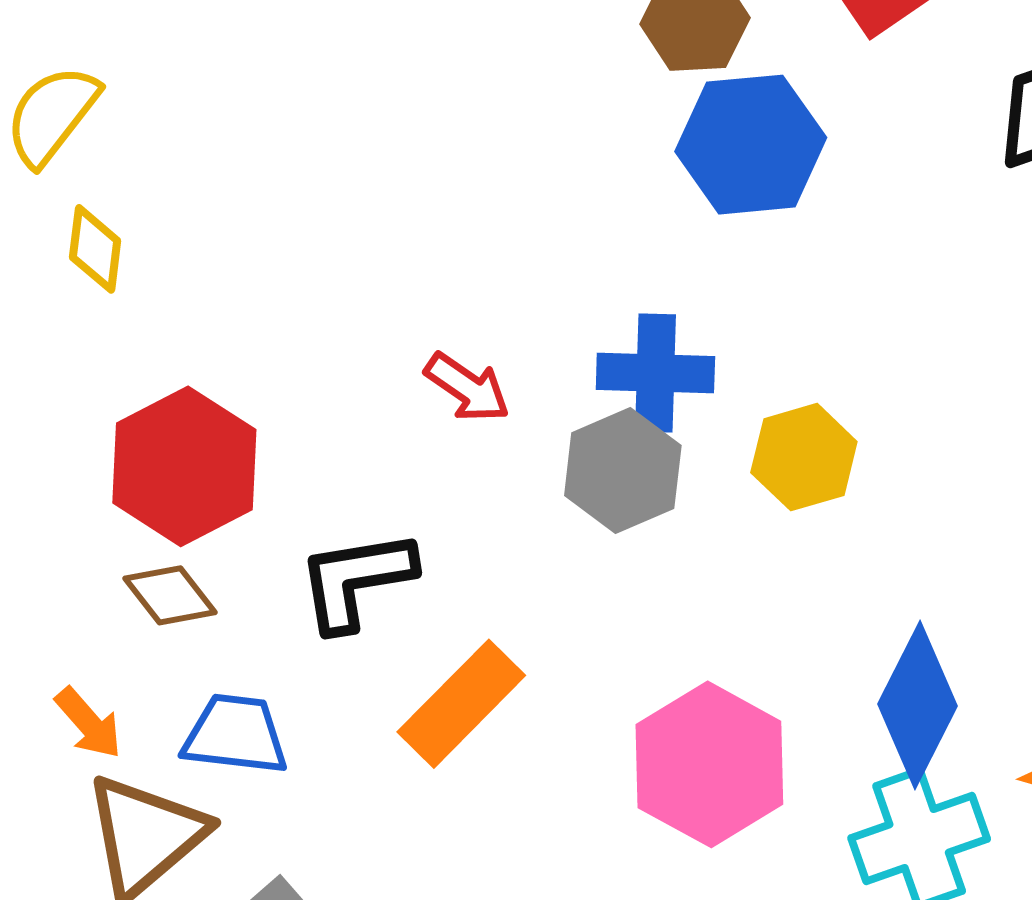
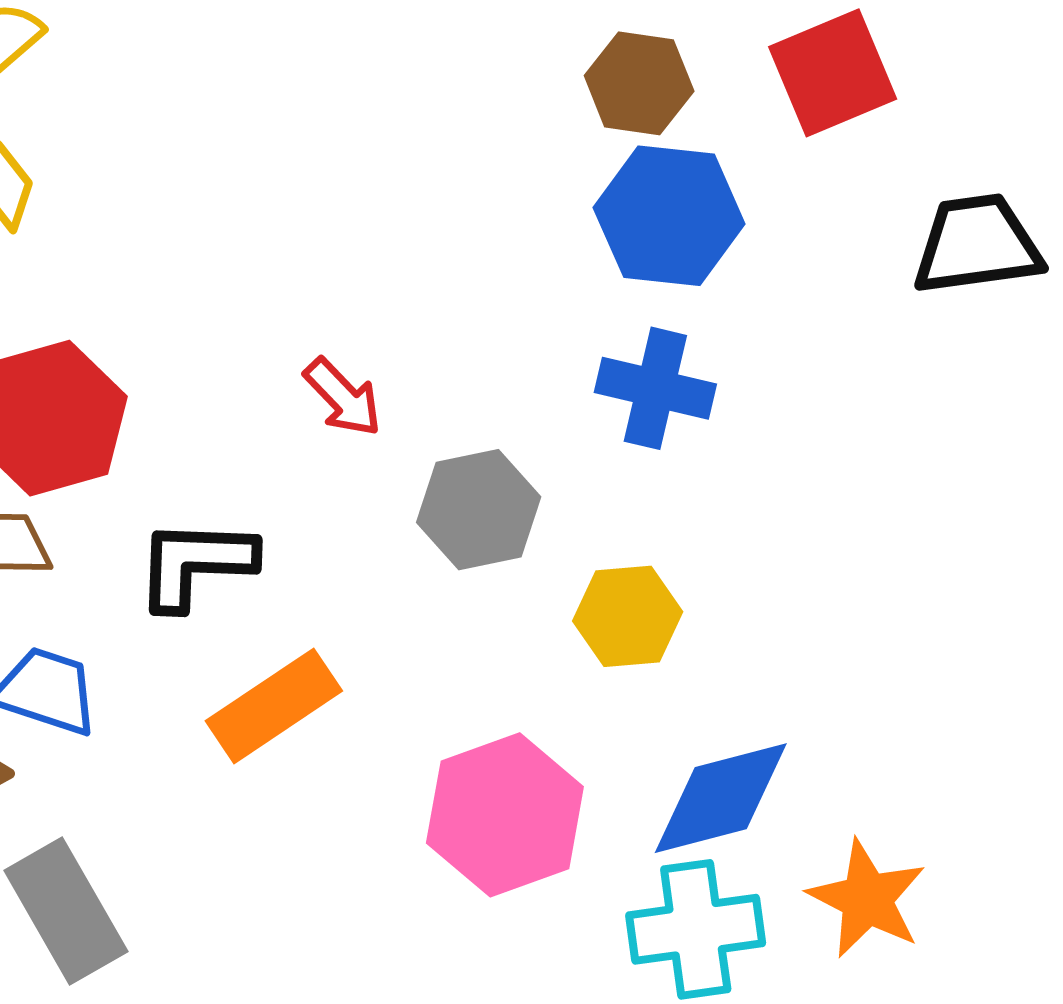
blue cross: (655, 373) -> (655, 388), moved
yellow hexagon: (804, 457) -> (628, 616), moved
blue diamond: (918, 705) -> (721, 798), turned 37

